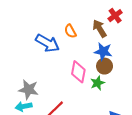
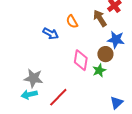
blue arrow: (47, 43) -> (51, 33), size x0.7
blue star: (103, 51) -> (116, 40), moved

